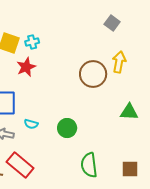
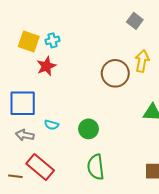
green semicircle: (89, 165) -> (96, 167), moved

